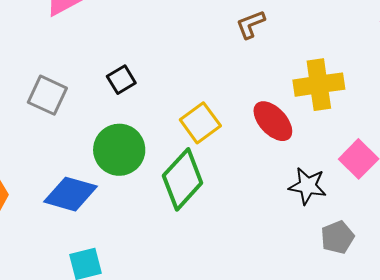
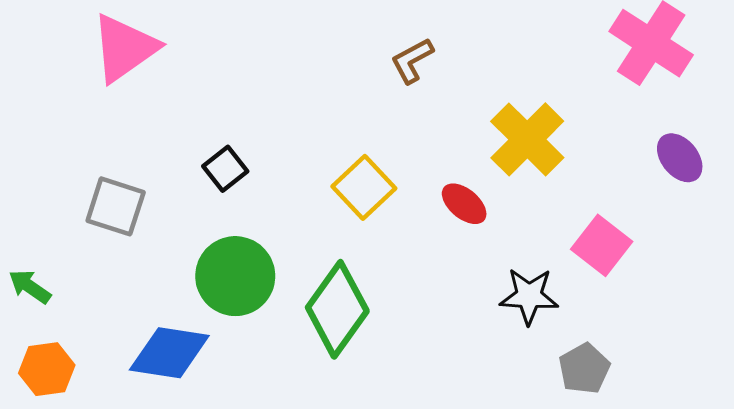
yellow cross: (319, 85) -> (527, 139), turned -30
red ellipse: (273, 121) -> (464, 204), size x0.7
yellow square: (200, 123) -> (364, 187), moved

